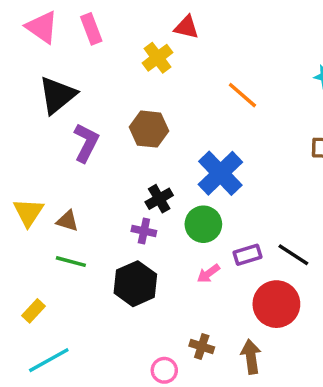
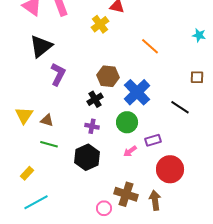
brown hexagon: (149, 129) -> (108, 76), moved
black cross: (159, 199) -> (95, 99), moved
black line: (293, 255) -> (180, 107), moved
brown cross: (202, 347) -> (126, 194), size x1.6

